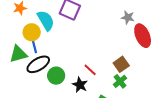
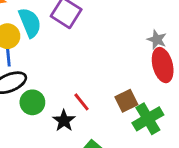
gray star: (128, 17) -> (157, 40), moved
green cross: (120, 81) -> (148, 119), moved, size x1.5

